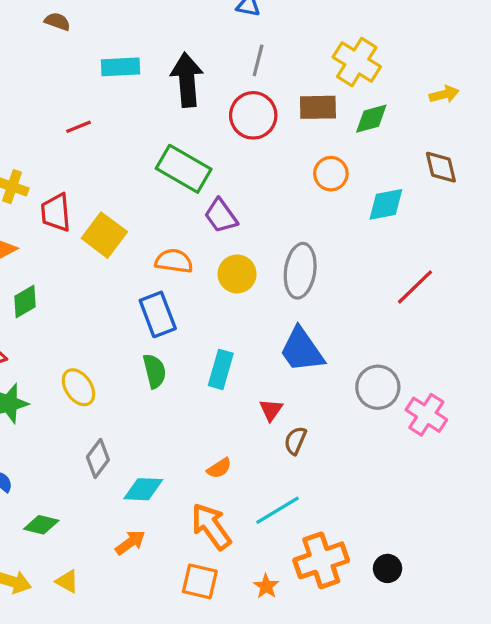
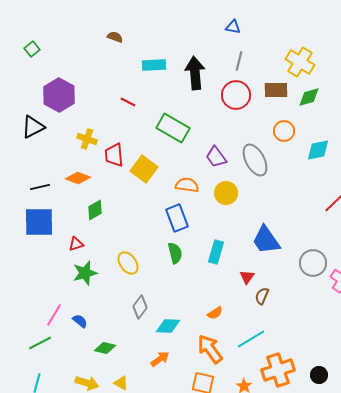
red line: (78, 127) -> (128, 102), turned 49
green rectangle: (184, 169) -> (173, 128), moved
gray ellipse: (300, 271) -> (255, 160), moved, turned -36

